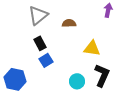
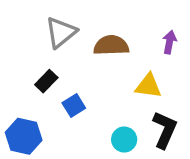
purple arrow: (108, 10) -> (170, 42), moved
brown semicircle: (69, 23) -> (111, 45), size x1.5
black rectangle: (40, 43) -> (46, 81), moved, turned 72

